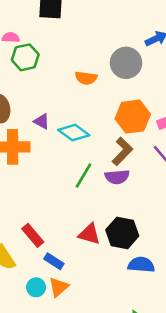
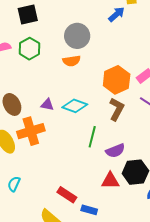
green hexagon: (25, 57) -> (29, 49), moved
gray circle: (126, 63) -> (77, 36), moved
purple semicircle: (117, 177) -> (115, 151), moved

